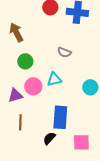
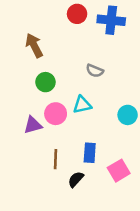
blue rectangle: (60, 117) -> (90, 153), size x0.7
brown line: (20, 122) -> (56, 159), moved
pink square: (81, 142) -> (119, 171), moved, turned -30

